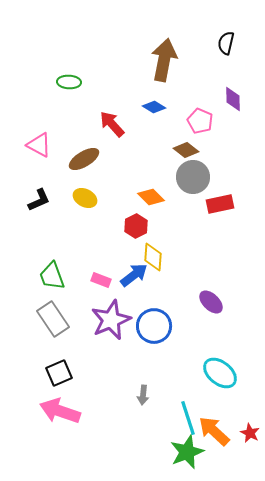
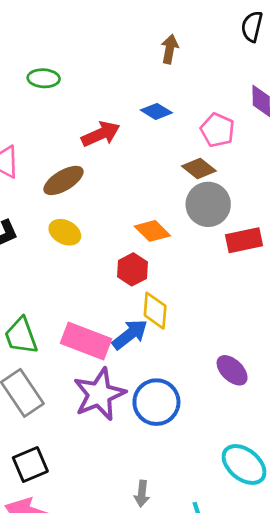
brown arrow: (164, 60) -> (170, 49), size x0.5
red arrow: (112, 124) -> (101, 134), turned 108
pink rectangle: (101, 280) -> (86, 341), size x1.8

